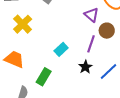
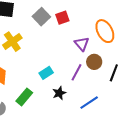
black star: (85, 67) -> (59, 93), moved

